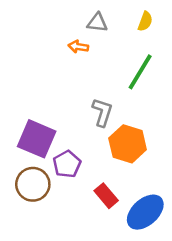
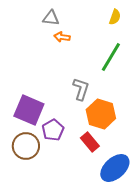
gray triangle: (97, 23) -> (51, 18), moved
red rectangle: (106, 196) -> (90, 142), moved

